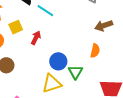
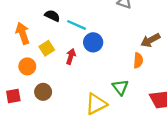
brown arrow: (104, 26) -> (150, 40), moved
blue circle: (58, 61) -> (93, 42), moved

